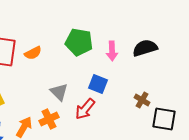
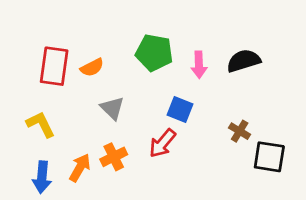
gray triangle: (59, 92) -> (112, 108), moved

